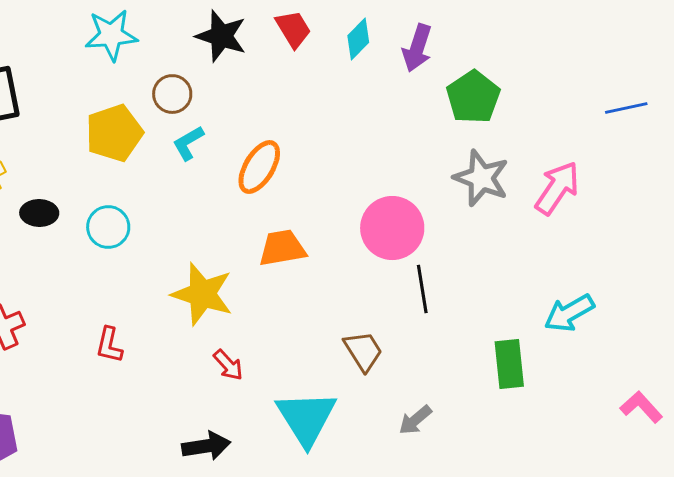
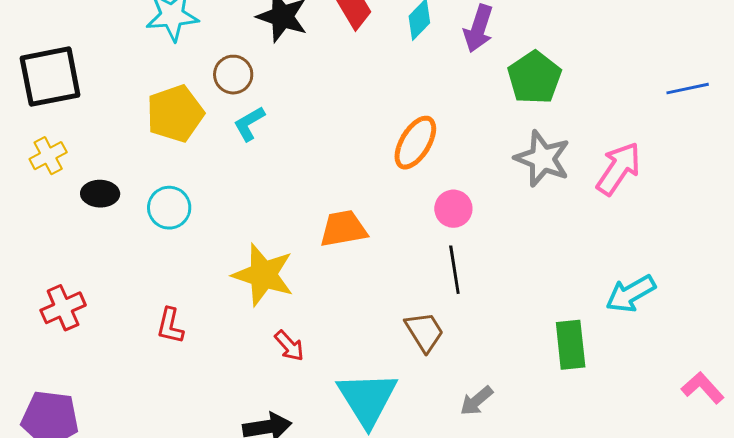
orange ellipse: (259, 167) -> (415, 143), moved
pink circle: (392, 228) -> (453, 209), size x0.6
black line: (422, 289) -> (454, 270), moved

